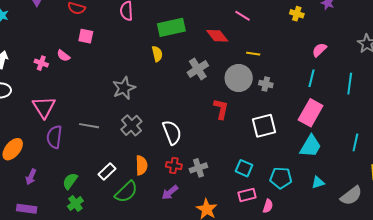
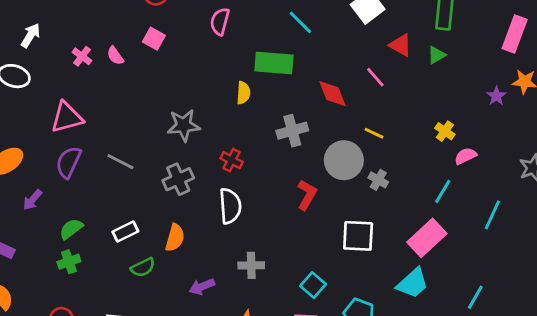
yellow cross: (297, 14) -> (445, 131), moved
pink triangle: (44, 107) -> (67, 117), turned 30
red cross: (174, 166) -> (232, 160), moved
purple arrow: (31, 177) -> (32, 200), moved
green semicircle: (126, 192) -> (143, 267), size x0.7

